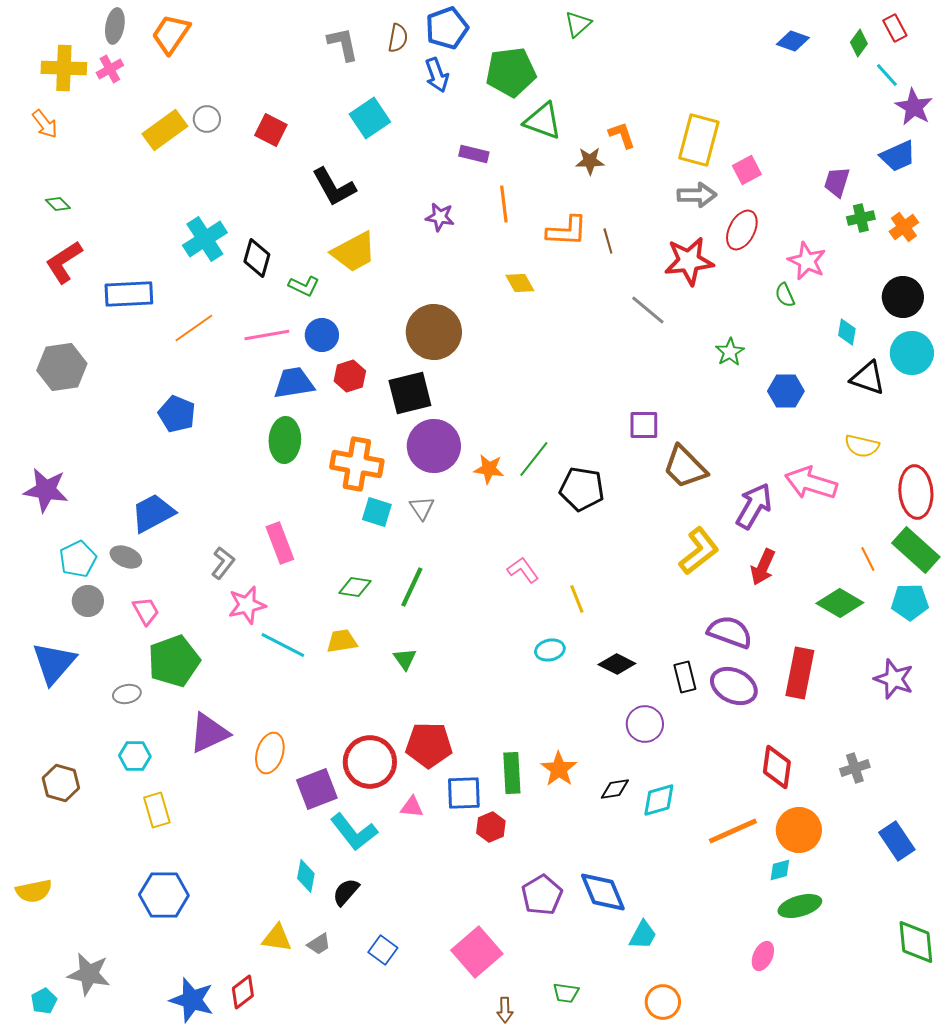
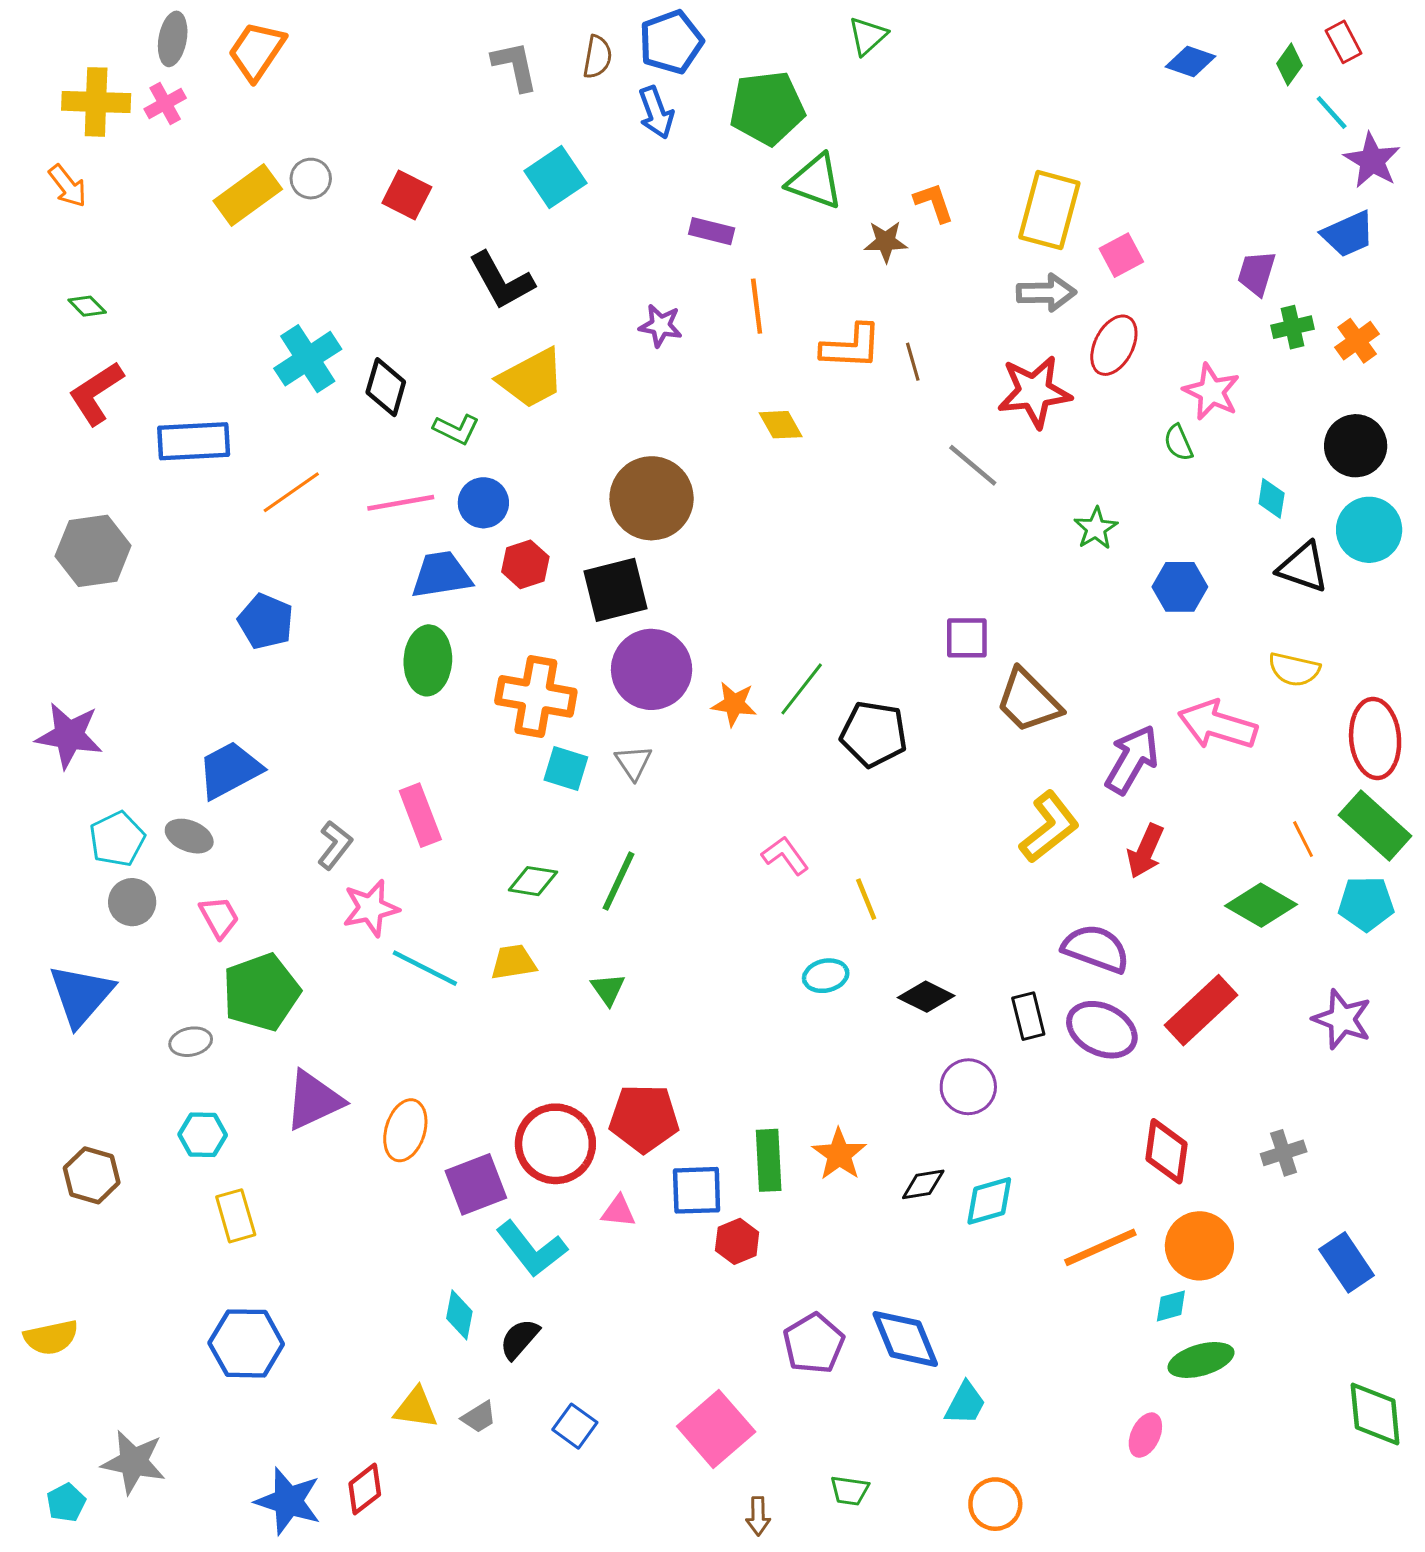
red rectangle: (800, 673) -> (1201, 1010), turned 36

